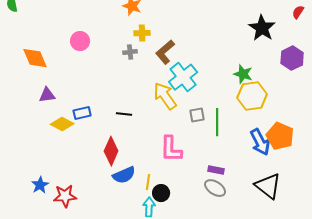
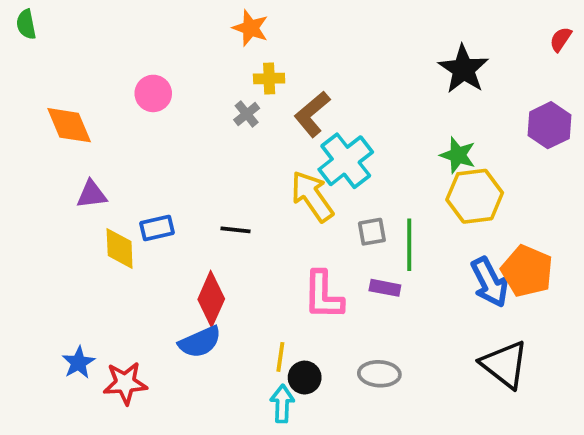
black star: (262, 28) -> (463, 69), moved
gray cross: (130, 52) -> (247, 114), turned -32
yellow diamond: (62, 124) -> (120, 249), turned 60
purple rectangle: (216, 170) -> (385, 288), moved
blue semicircle: (124, 175) -> (200, 342), moved
gray ellipse: (215, 188) -> (379, 374), moved, turned -30

